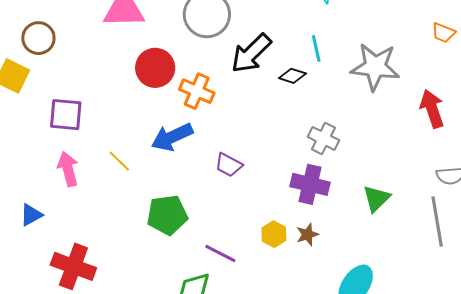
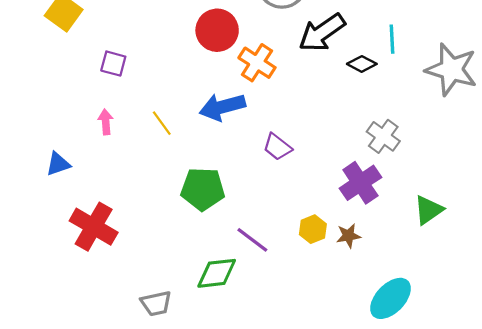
purple square: (66, 115) -> (113, 64), size x0.7
pink arrow: (68, 169) -> (106, 122), size x0.7
purple cross: (310, 184) -> (360, 183), turned 33

